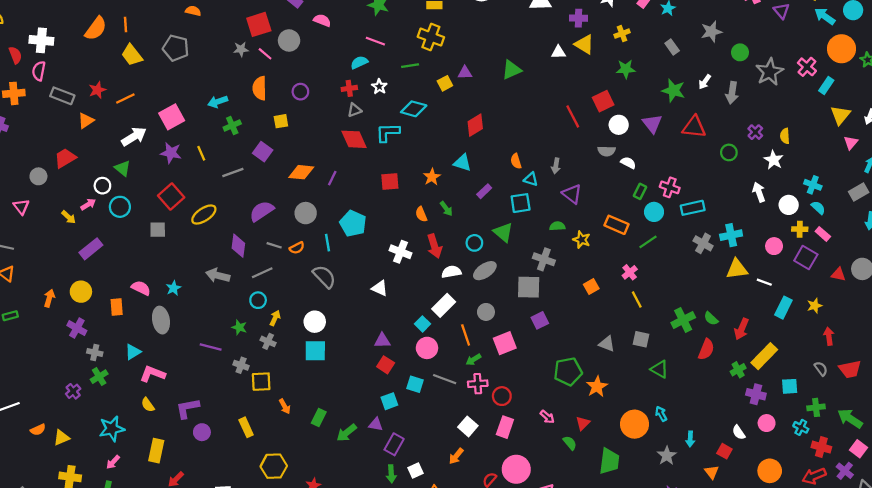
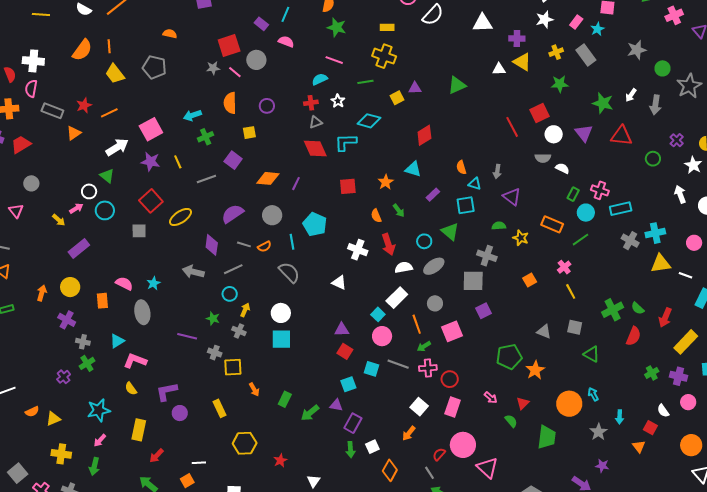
gray rectangle: (672, 47) -> (586, 55), moved, size x1.5
red trapezoid: (65, 158) -> (21, 145), moved
green cross: (738, 370) -> (652, 373), moved

